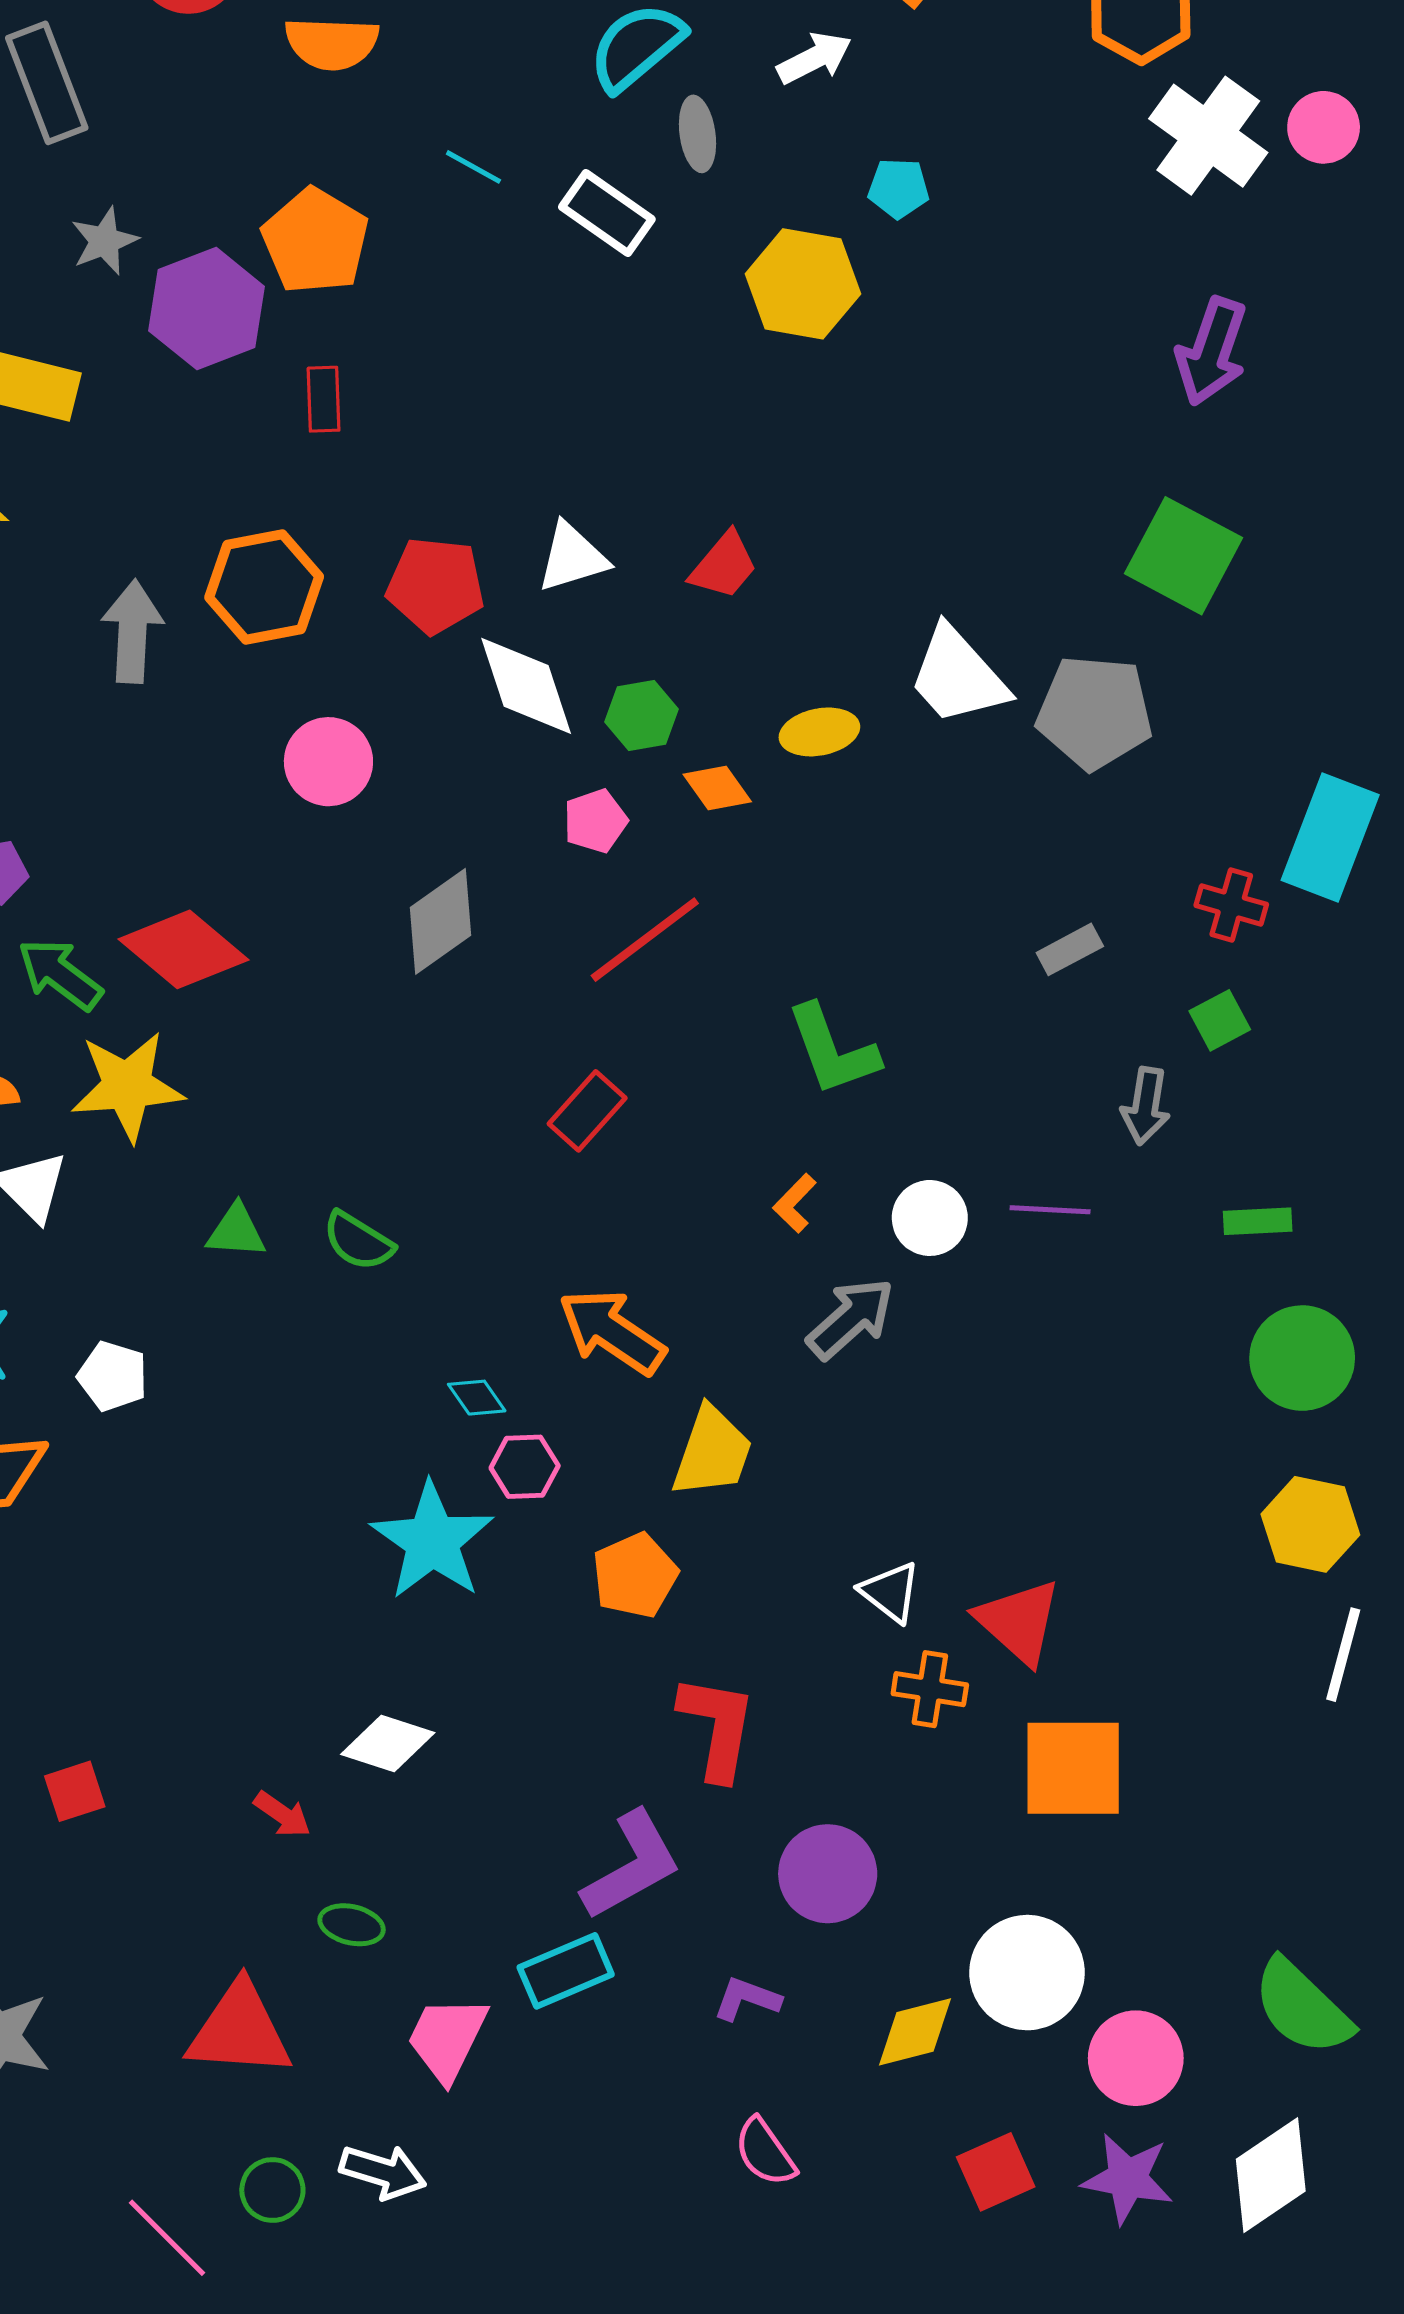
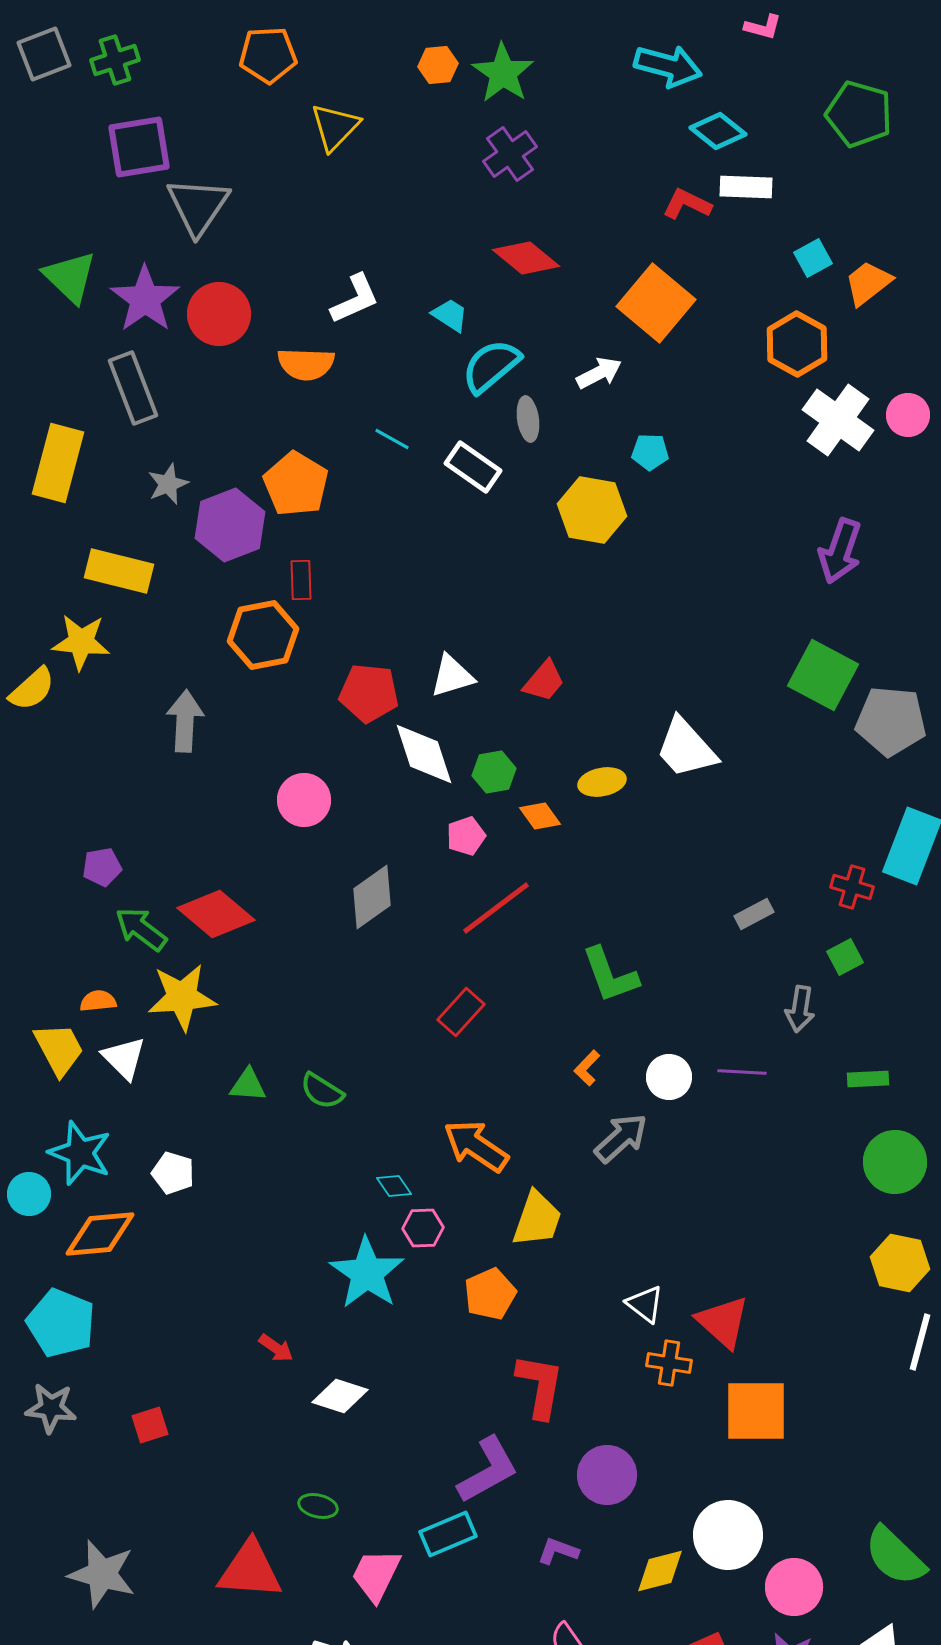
orange hexagon: (264, 587) -> (263, 635), moved
gray pentagon: (1095, 712) -> (891, 721), moved
red arrow: (282, 1814) -> (276, 1348), moved

